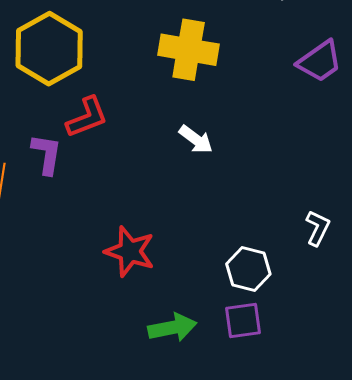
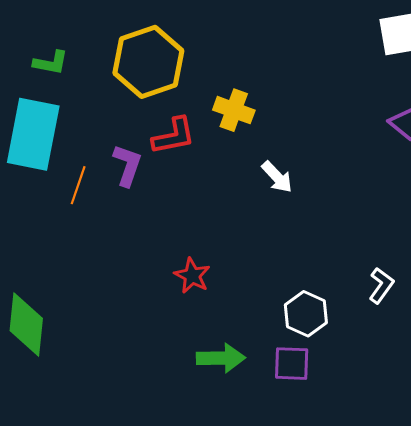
yellow cross: (189, 50) -> (234, 110), moved, size x0.7
red star: (130, 251) -> (192, 276), size x0.7

